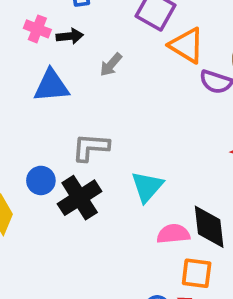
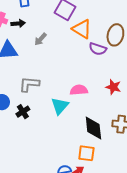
black cross: (80, 198) -> (23, 112), size x0.6
pink semicircle: (173, 234) -> (79, 90), moved

